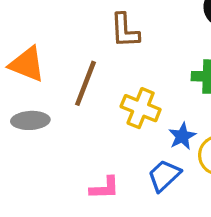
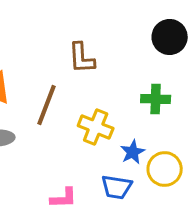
blue trapezoid: (164, 176) -> (117, 187), turned -128

